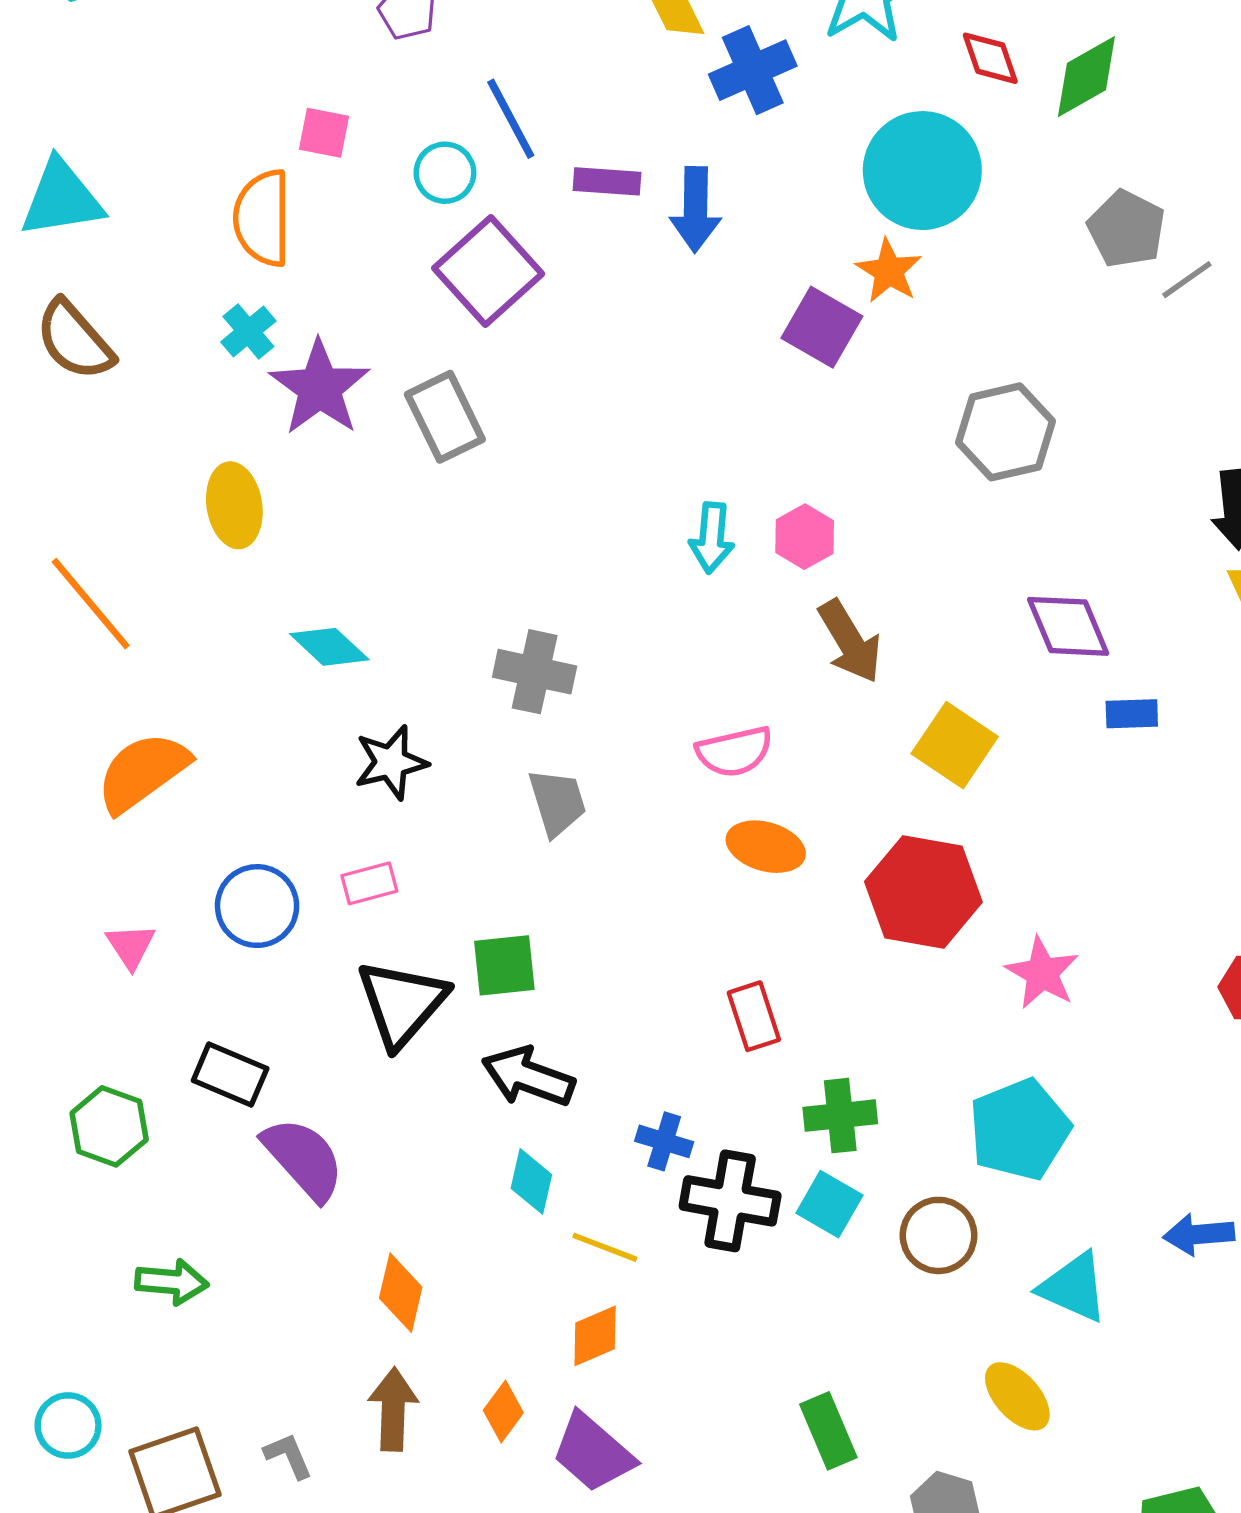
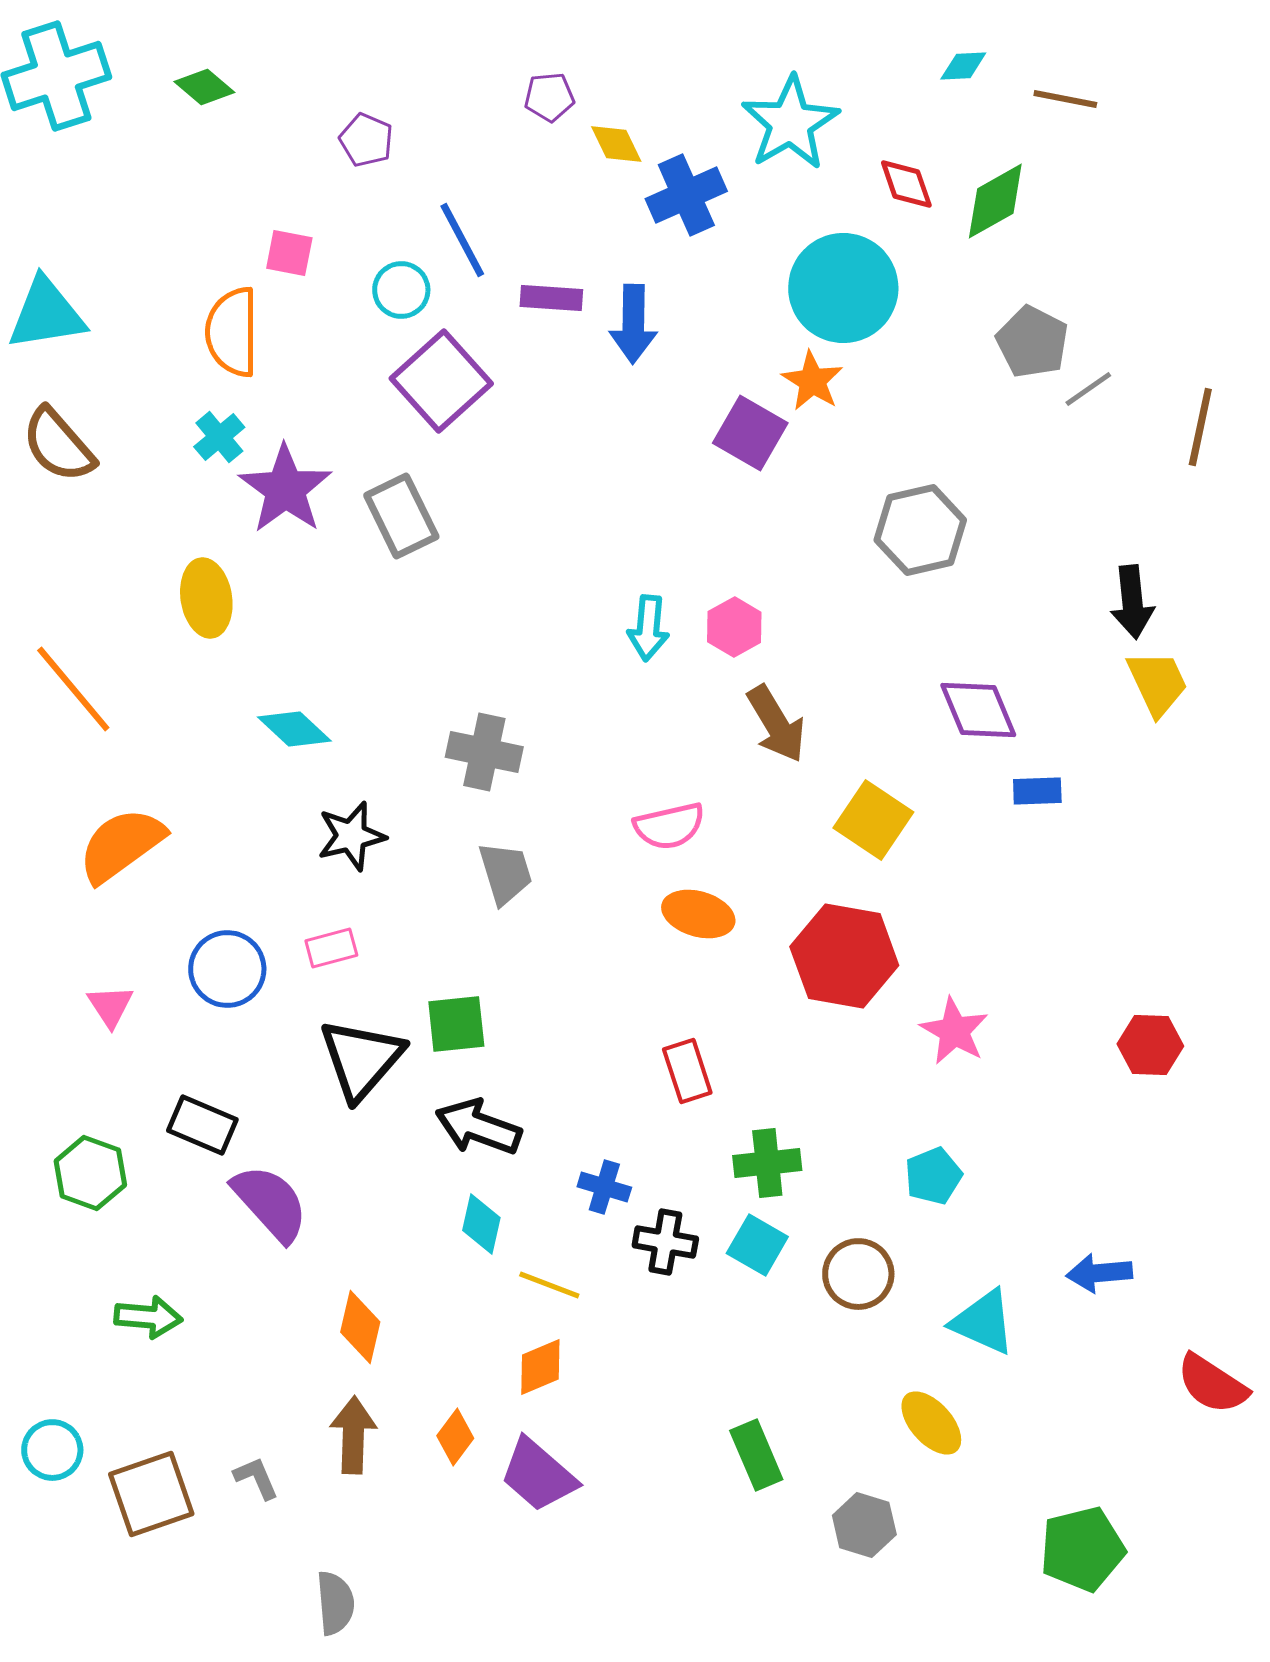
cyan pentagon: (1020, 1130) -> (933, 1176), size x0.6
black cross: (730, 1201) -> (665, 1242), size x0.7

